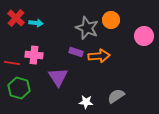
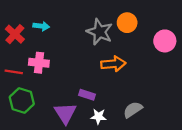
red cross: (16, 18) -> (15, 34), moved
purple rectangle: (76, 52) -> (87, 95), moved
purple triangle: (58, 77) -> (65, 113), moved

